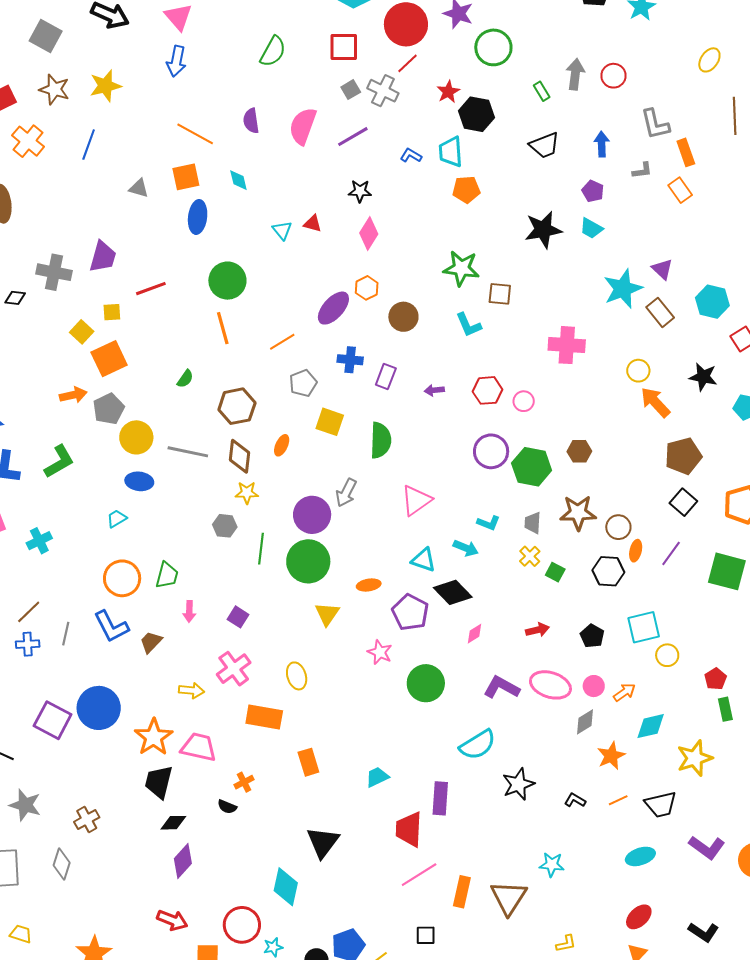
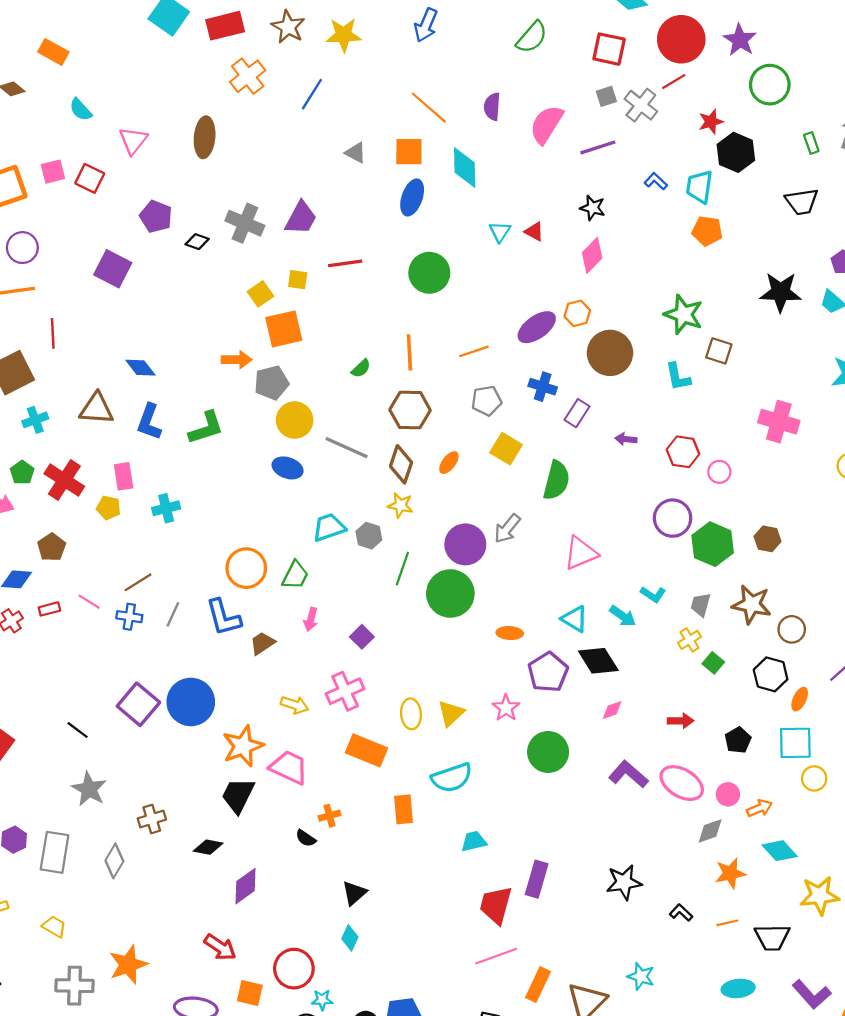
cyan diamond: (238, 180) -> (465, 167), size x1.6
brown circle: (403, 317) -> (610, 353), size x1.4
orange line: (223, 328) -> (409, 352), moved
cyan trapezoid: (117, 519) -> (329, 527), moved, size x1.5
orange ellipse: (636, 551) -> (800, 699), moved
yellow triangle: (327, 614) -> (451, 713), moved
cyan diamond: (651, 726) -> (780, 851), turned 48
cyan semicircle: (478, 745) -> (452, 778), moved
black diamond: (173, 823) -> (208, 847), moved
black triangle: (323, 842) -> (354, 893), moved, size x0.7
cyan diamond: (286, 887) -> (350, 938), size x0.6

